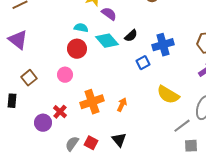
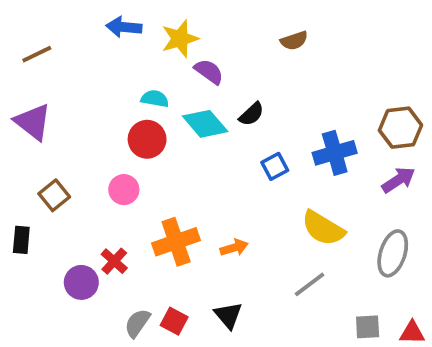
blue cross: (163, 45) -> (335, 153), moved
orange arrow: (122, 105) -> (234, 248), turned 48
gray line: (182, 126) -> (310, 284), moved

